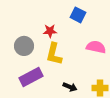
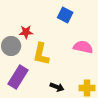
red star: (50, 31) -> (26, 32), moved
purple rectangle: (31, 77) -> (18, 77), turned -30

